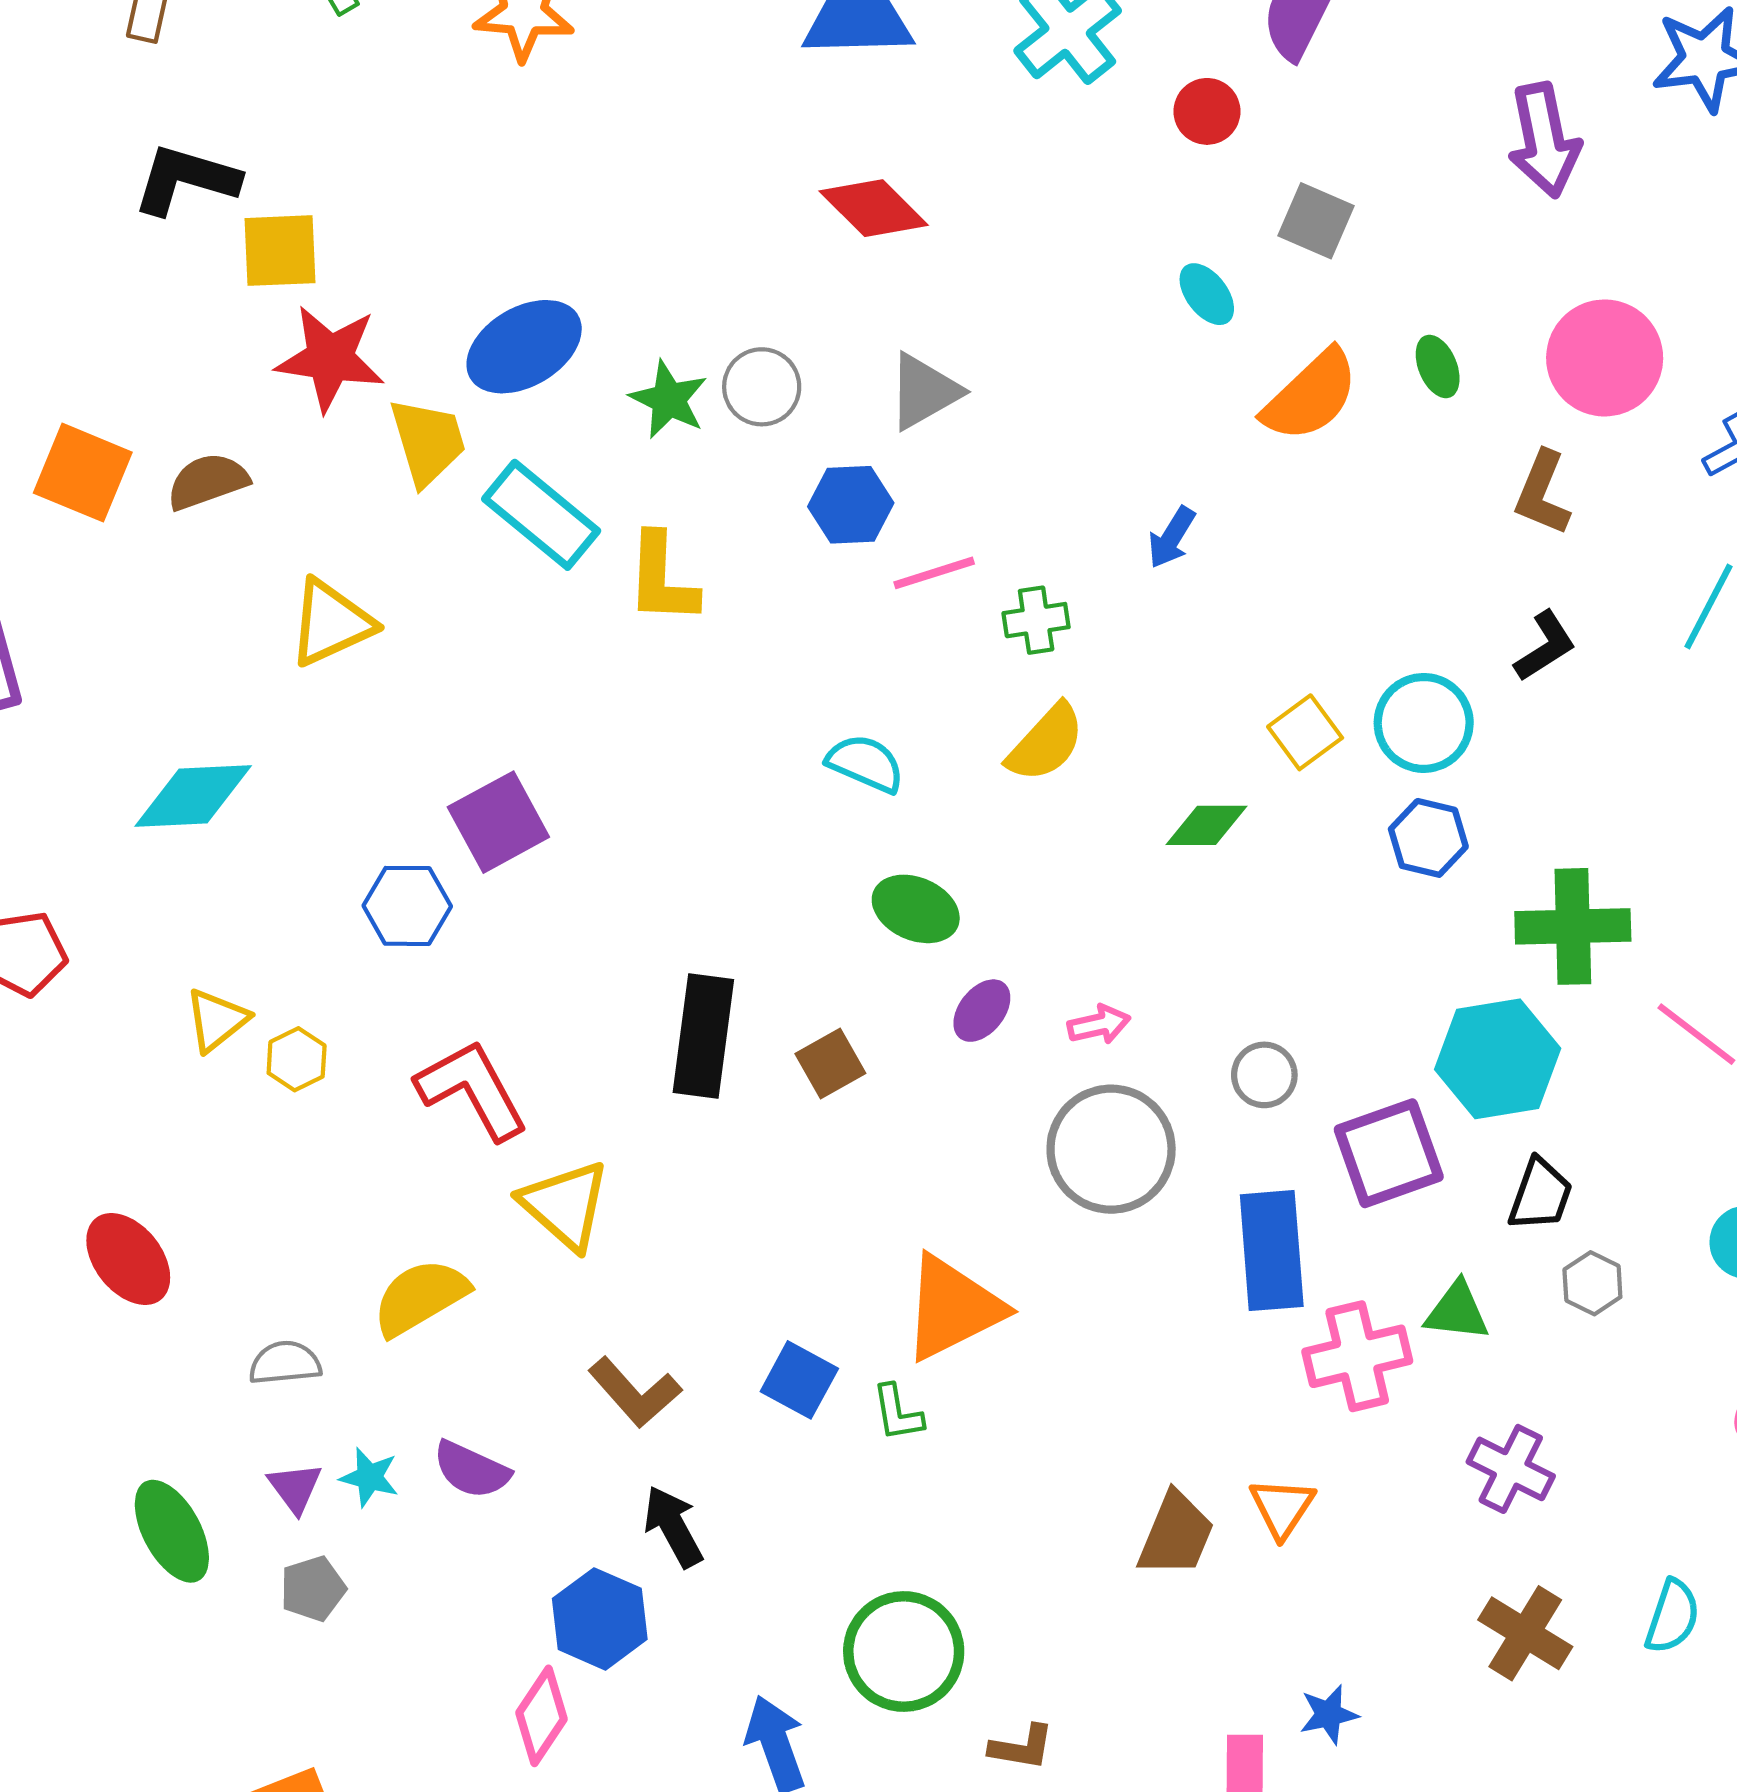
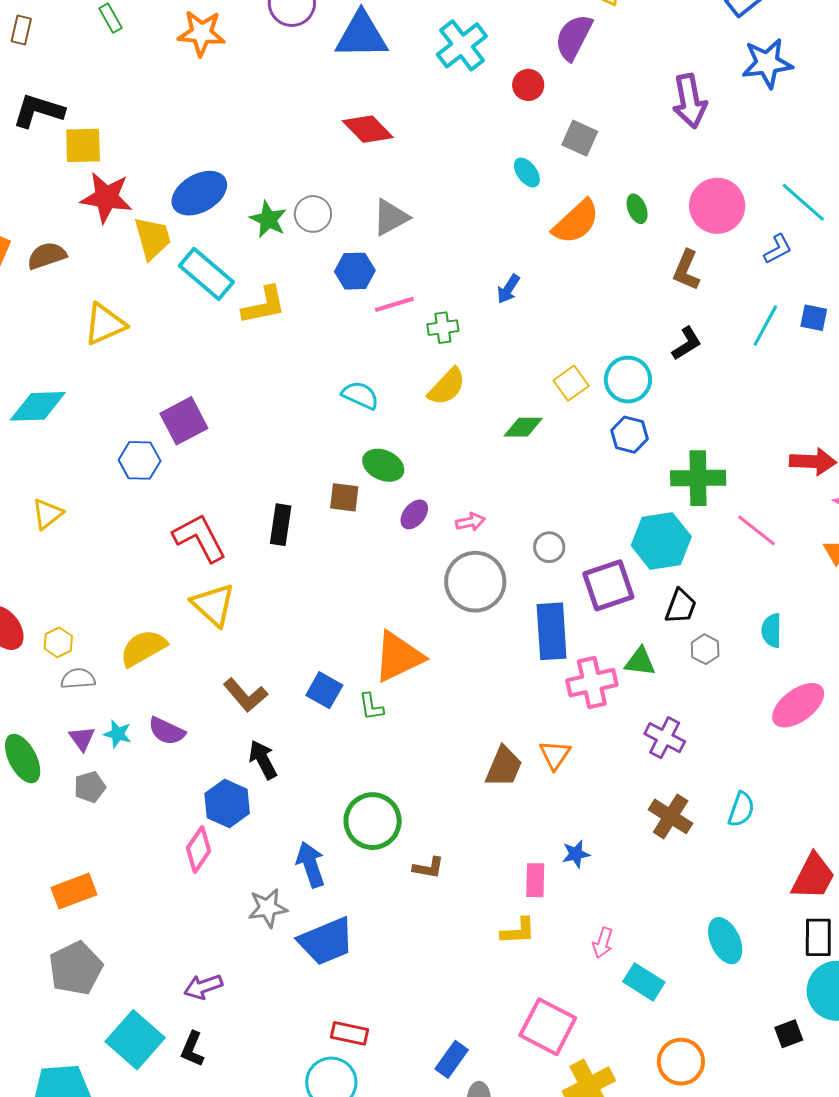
yellow L-shape: (662, 579) -> (264, 305), turned -105
black rectangle: (703, 1036) -> (281, 525), size x0.7
yellow hexagon: (297, 1059) -> (58, 642), moved
brown square: (830, 1064) -> (344, 497), moved, turned 36
red L-shape: (472, 1090) -> (200, 538), moved

